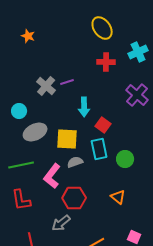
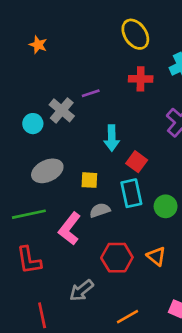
purple line: (67, 82) -> (91, 93), moved
cyan circle: (19, 111) -> (33, 124), moved
yellow square: (67, 139) -> (89, 180), size x0.6
red hexagon: (74, 198) -> (117, 258), moved

